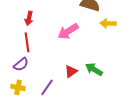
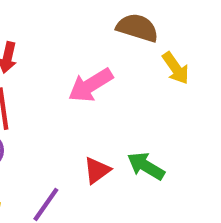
yellow arrow: (108, 23) -> (176, 68), turned -126

